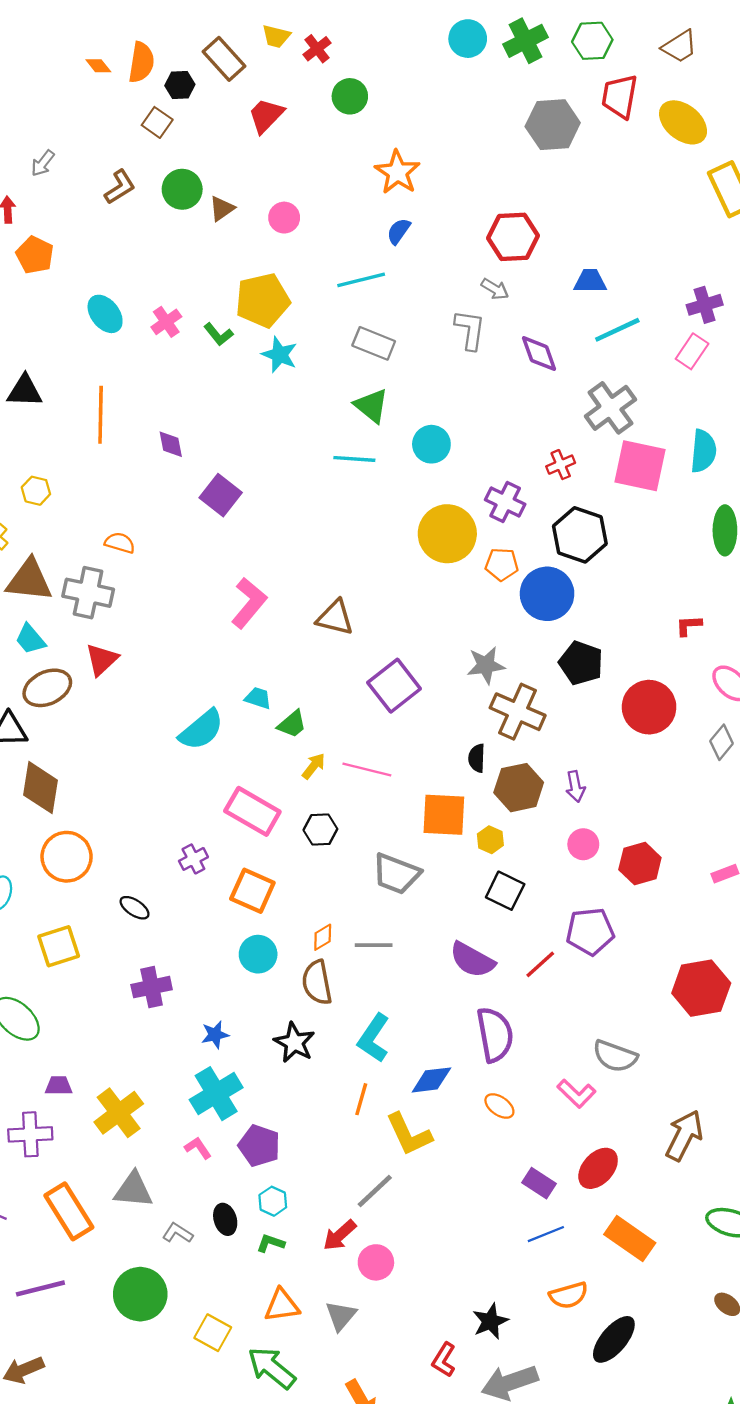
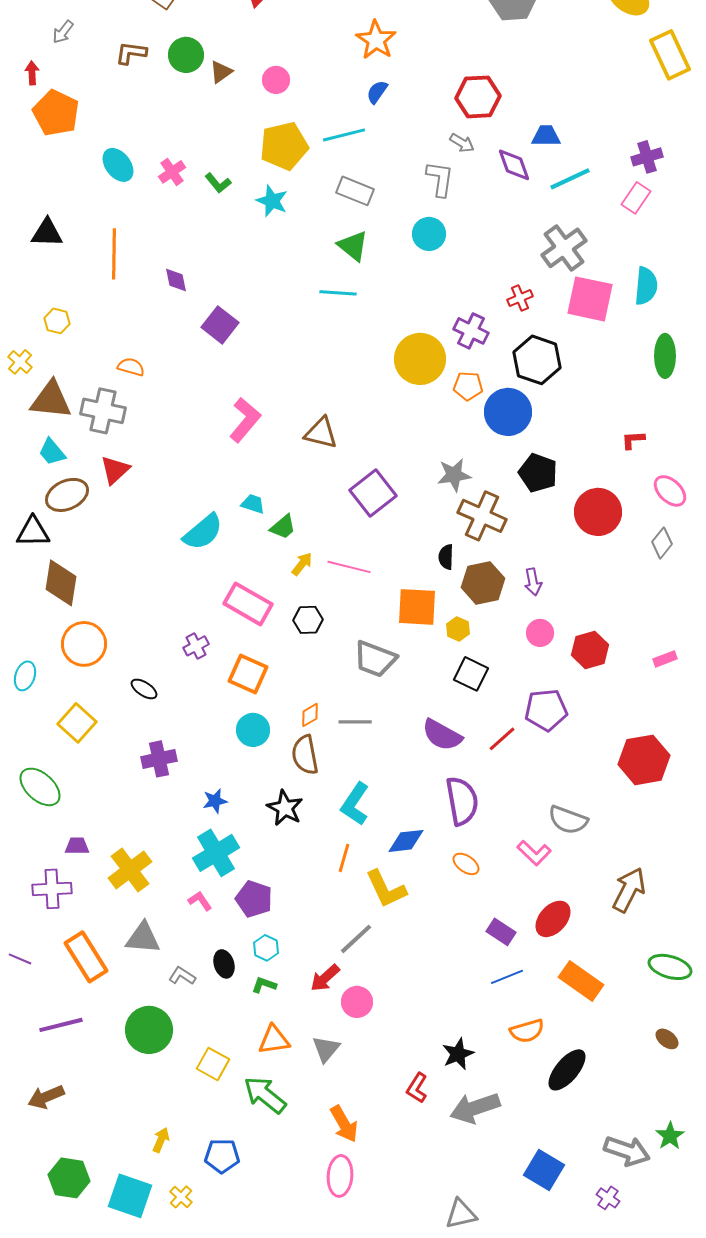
brown L-shape: (120, 187) -> (131, 53), turned -140
orange pentagon: (35, 255) -> (56, 113), size x1.4
yellow pentagon: (263, 300) -> (284, 146), moved
purple diamond: (539, 354) -> (514, 165), moved
cyan circle: (431, 444) -> (429, 234), moved
yellow square: (59, 946) -> (77, 723), turned -30

